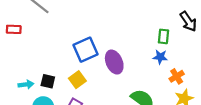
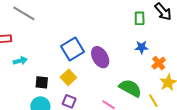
green rectangle: (164, 36) -> (140, 18), moved
cyan arrow: (26, 84) -> (20, 61), moved

